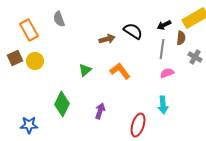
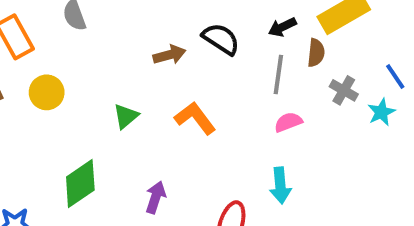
yellow circle: (35, 61) -> (47, 92), moved
green diamond: (62, 104) -> (80, 183), turned 30

